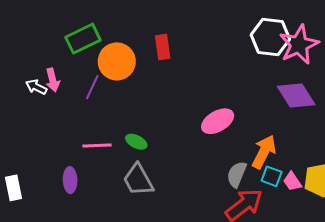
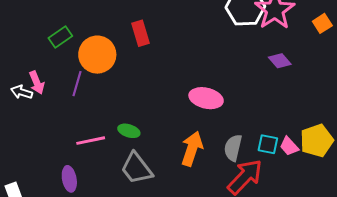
green rectangle: (83, 39) -> (60, 37), size x0.7
purple diamond: (296, 96) -> (280, 61), size x0.6
pink ellipse: (218, 121) -> (206, 98), turned 52
orange arrow: (264, 152) -> (192, 149), moved

